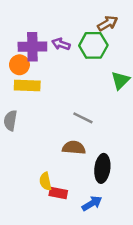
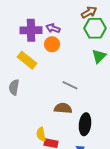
green hexagon: (93, 45) -> (95, 28), moved
orange circle: (19, 65) -> (52, 44), moved
yellow rectangle: (27, 85) -> (27, 60), turned 36

